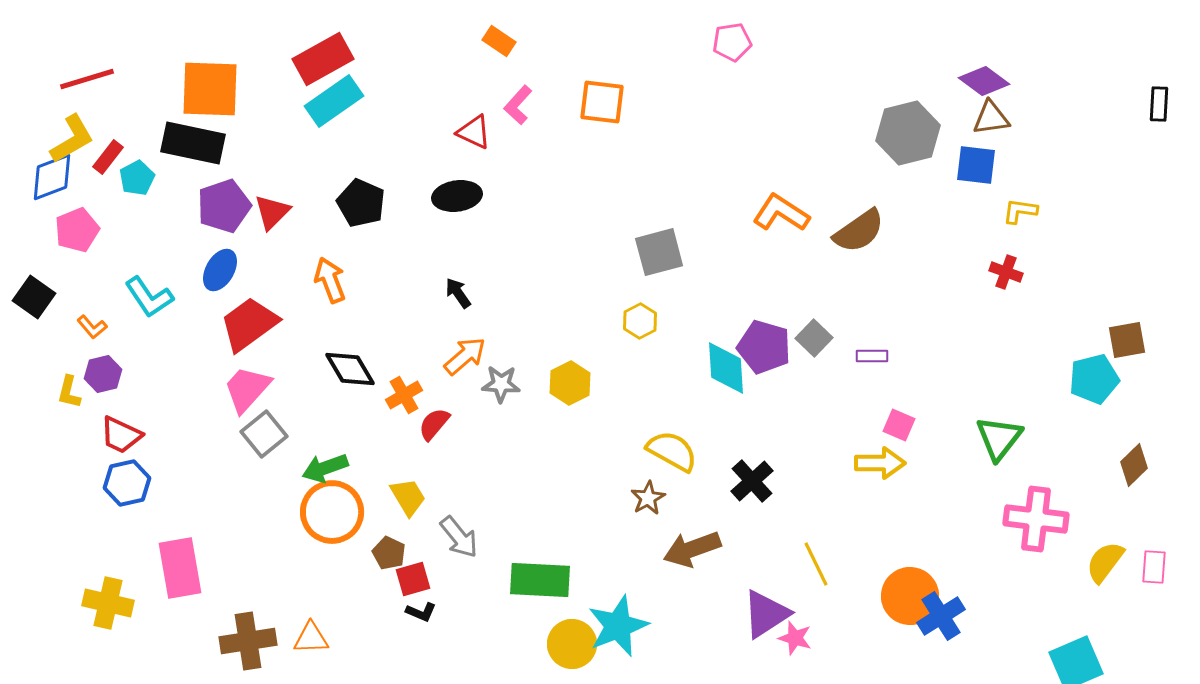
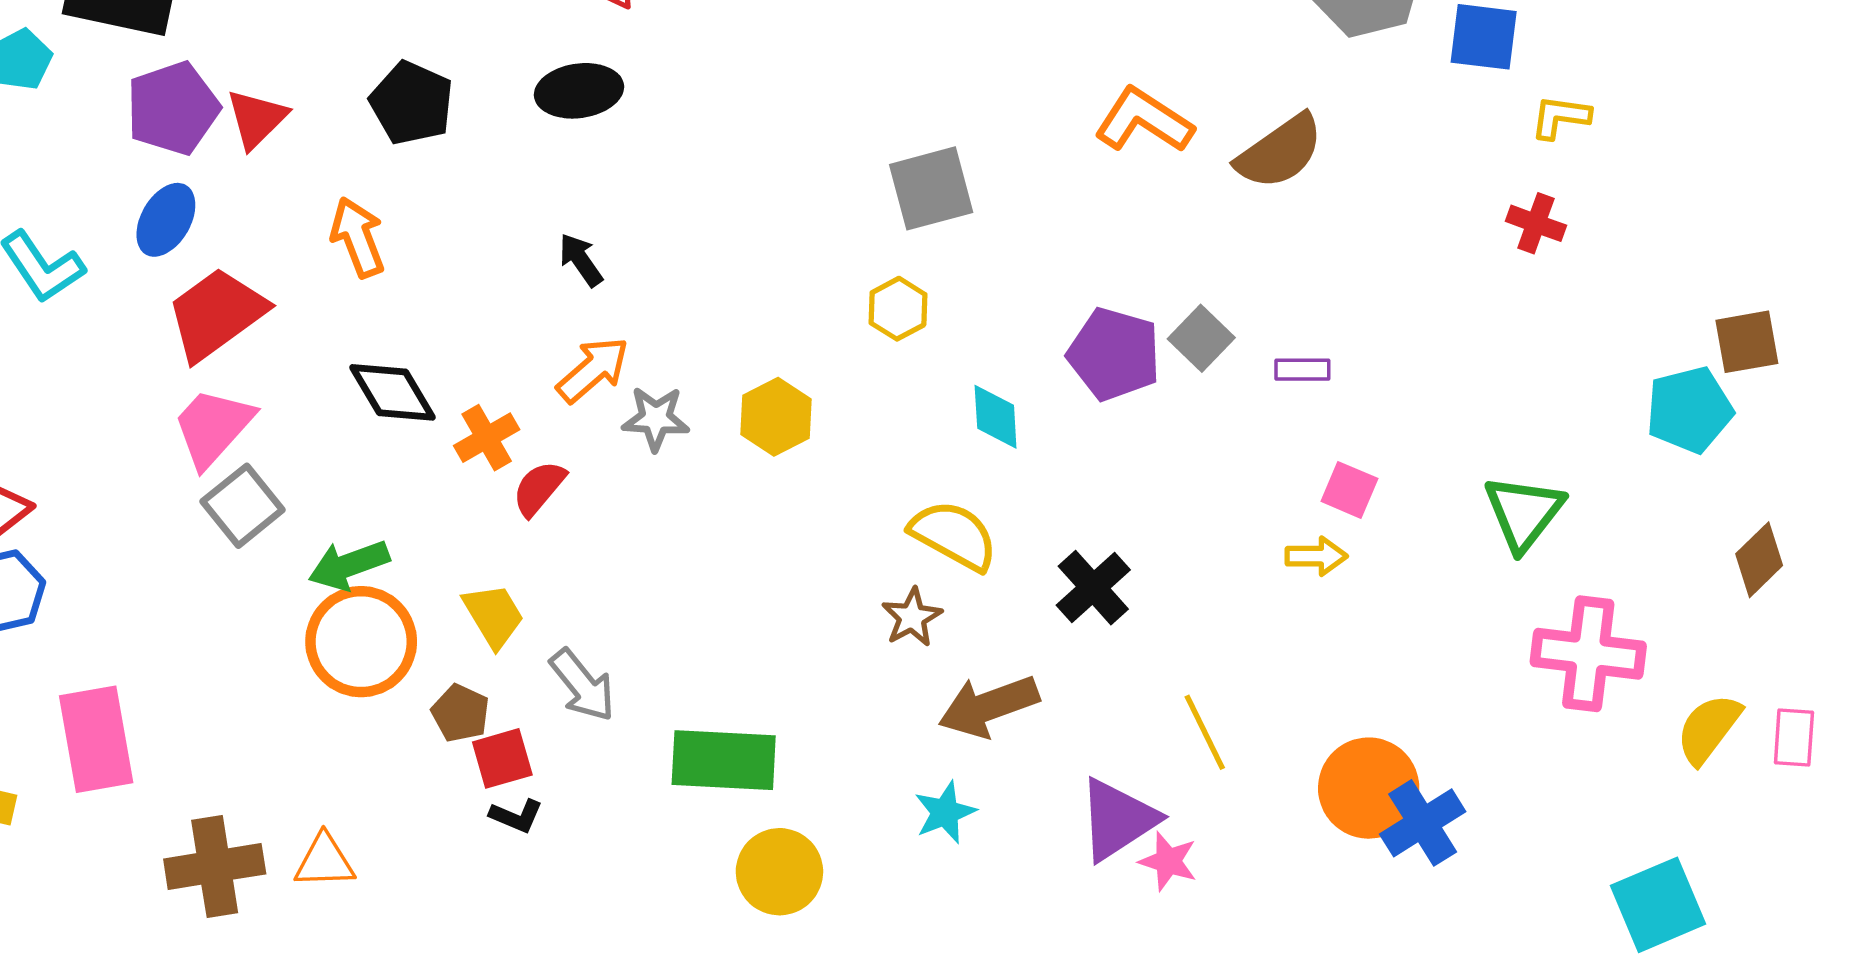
cyan diamond: (726, 368) -> (996, 417), moved, size x0.7
yellow arrow: (880, 463) -> (1316, 556), size x0.7
cyan star: (618, 626) -> (945, 812), moved, size x0.6

